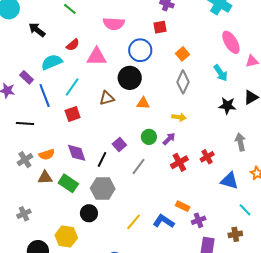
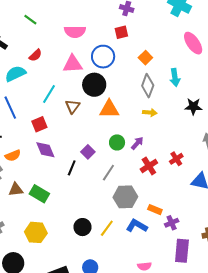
pink triangle: (97, 57) -> (73, 64), moved
cyan arrow: (221, 73) -> (175, 77), moved, turned 30
cyan line: (72, 87) -> (49, 94), moved
brown triangle: (107, 98) -> (73, 106), turned -35
orange triangle: (143, 103) -> (109, 109), size x1.5
yellow arrow: (179, 117) -> (150, 113), moved
purple diamond: (77, 153) -> (45, 150), moved
orange semicircle: (47, 154) -> (13, 156), moved
gray hexagon: (103, 188) -> (125, 197), moved
black circle: (89, 213) -> (83, 227), moved
yellow hexagon: (66, 237) -> (36, 232), moved

